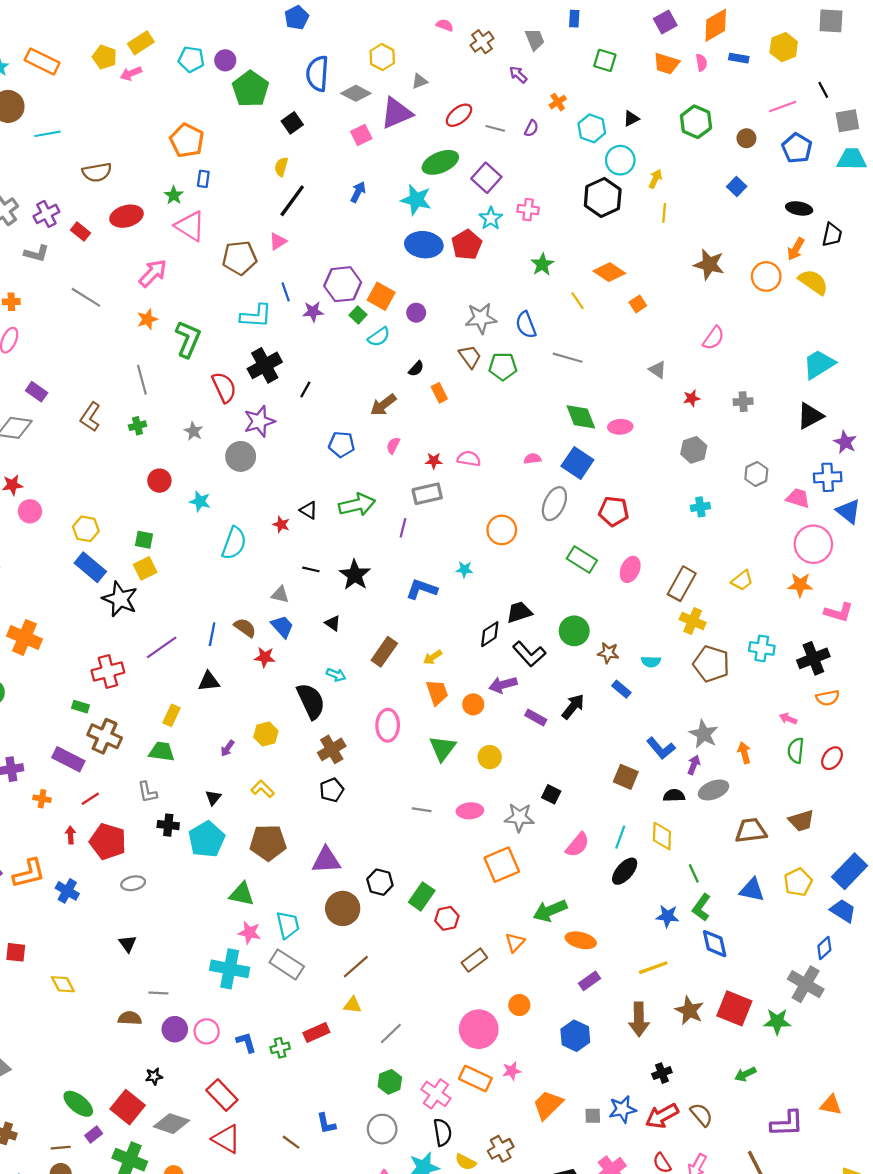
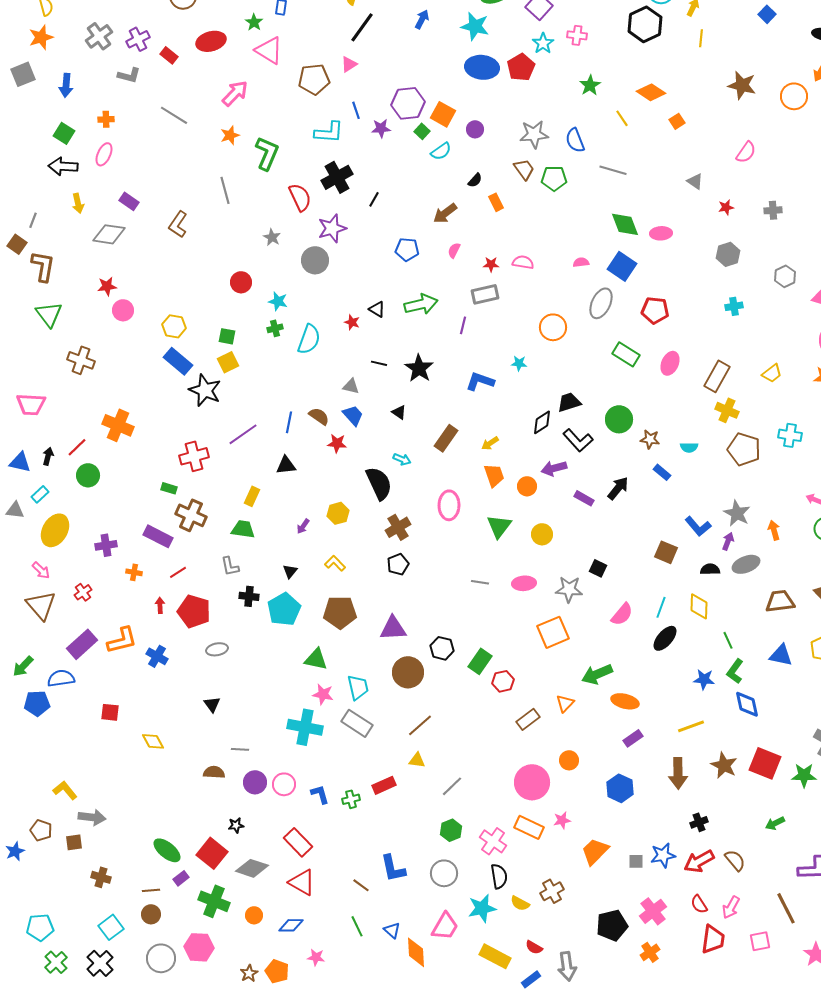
green cross: (137, 426) -> (275, 328), moved
blue L-shape: (326, 1124) -> (393, 868), size x1.4

